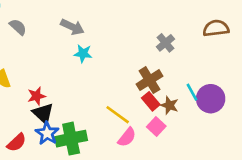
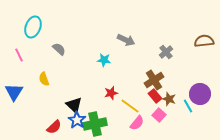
gray semicircle: (18, 27) -> (59, 49), moved
gray arrow: (72, 27) -> (126, 40), moved
cyan line: (192, 92) -> (188, 106), moved
red star: (37, 96) -> (111, 93), moved

